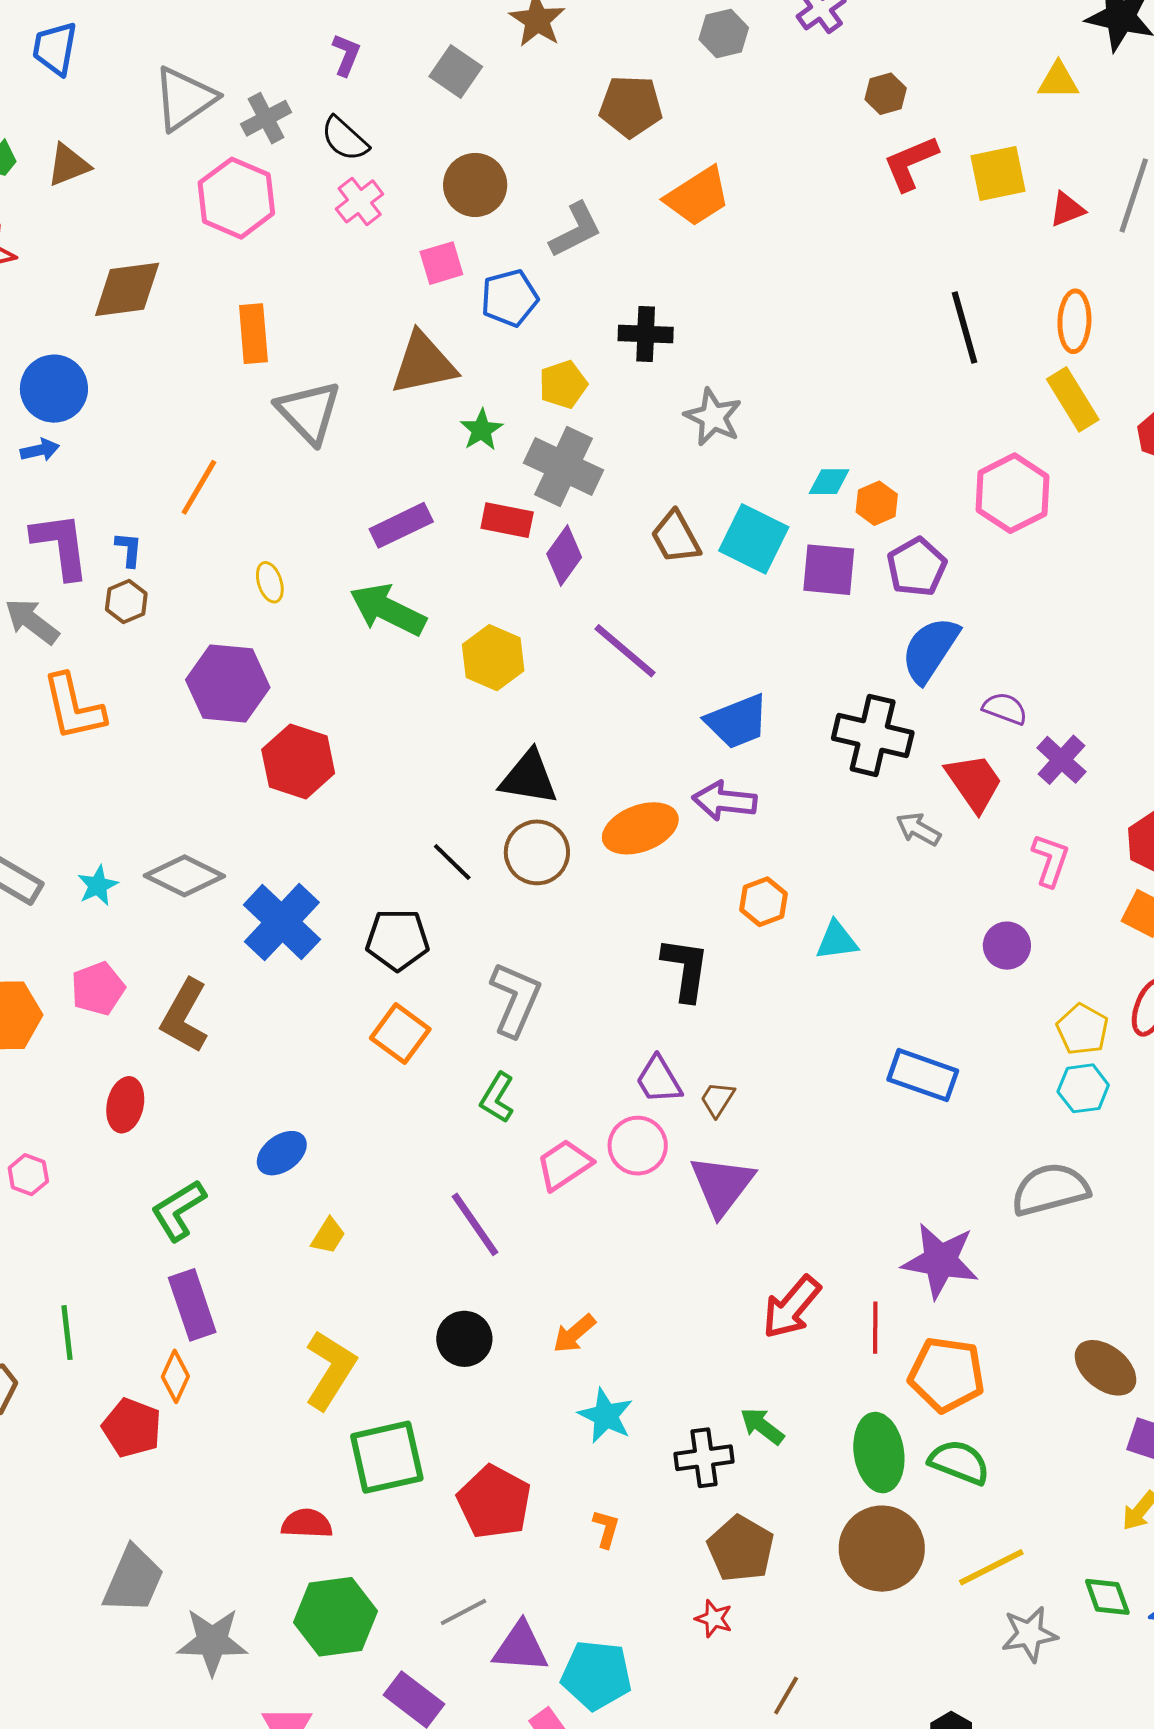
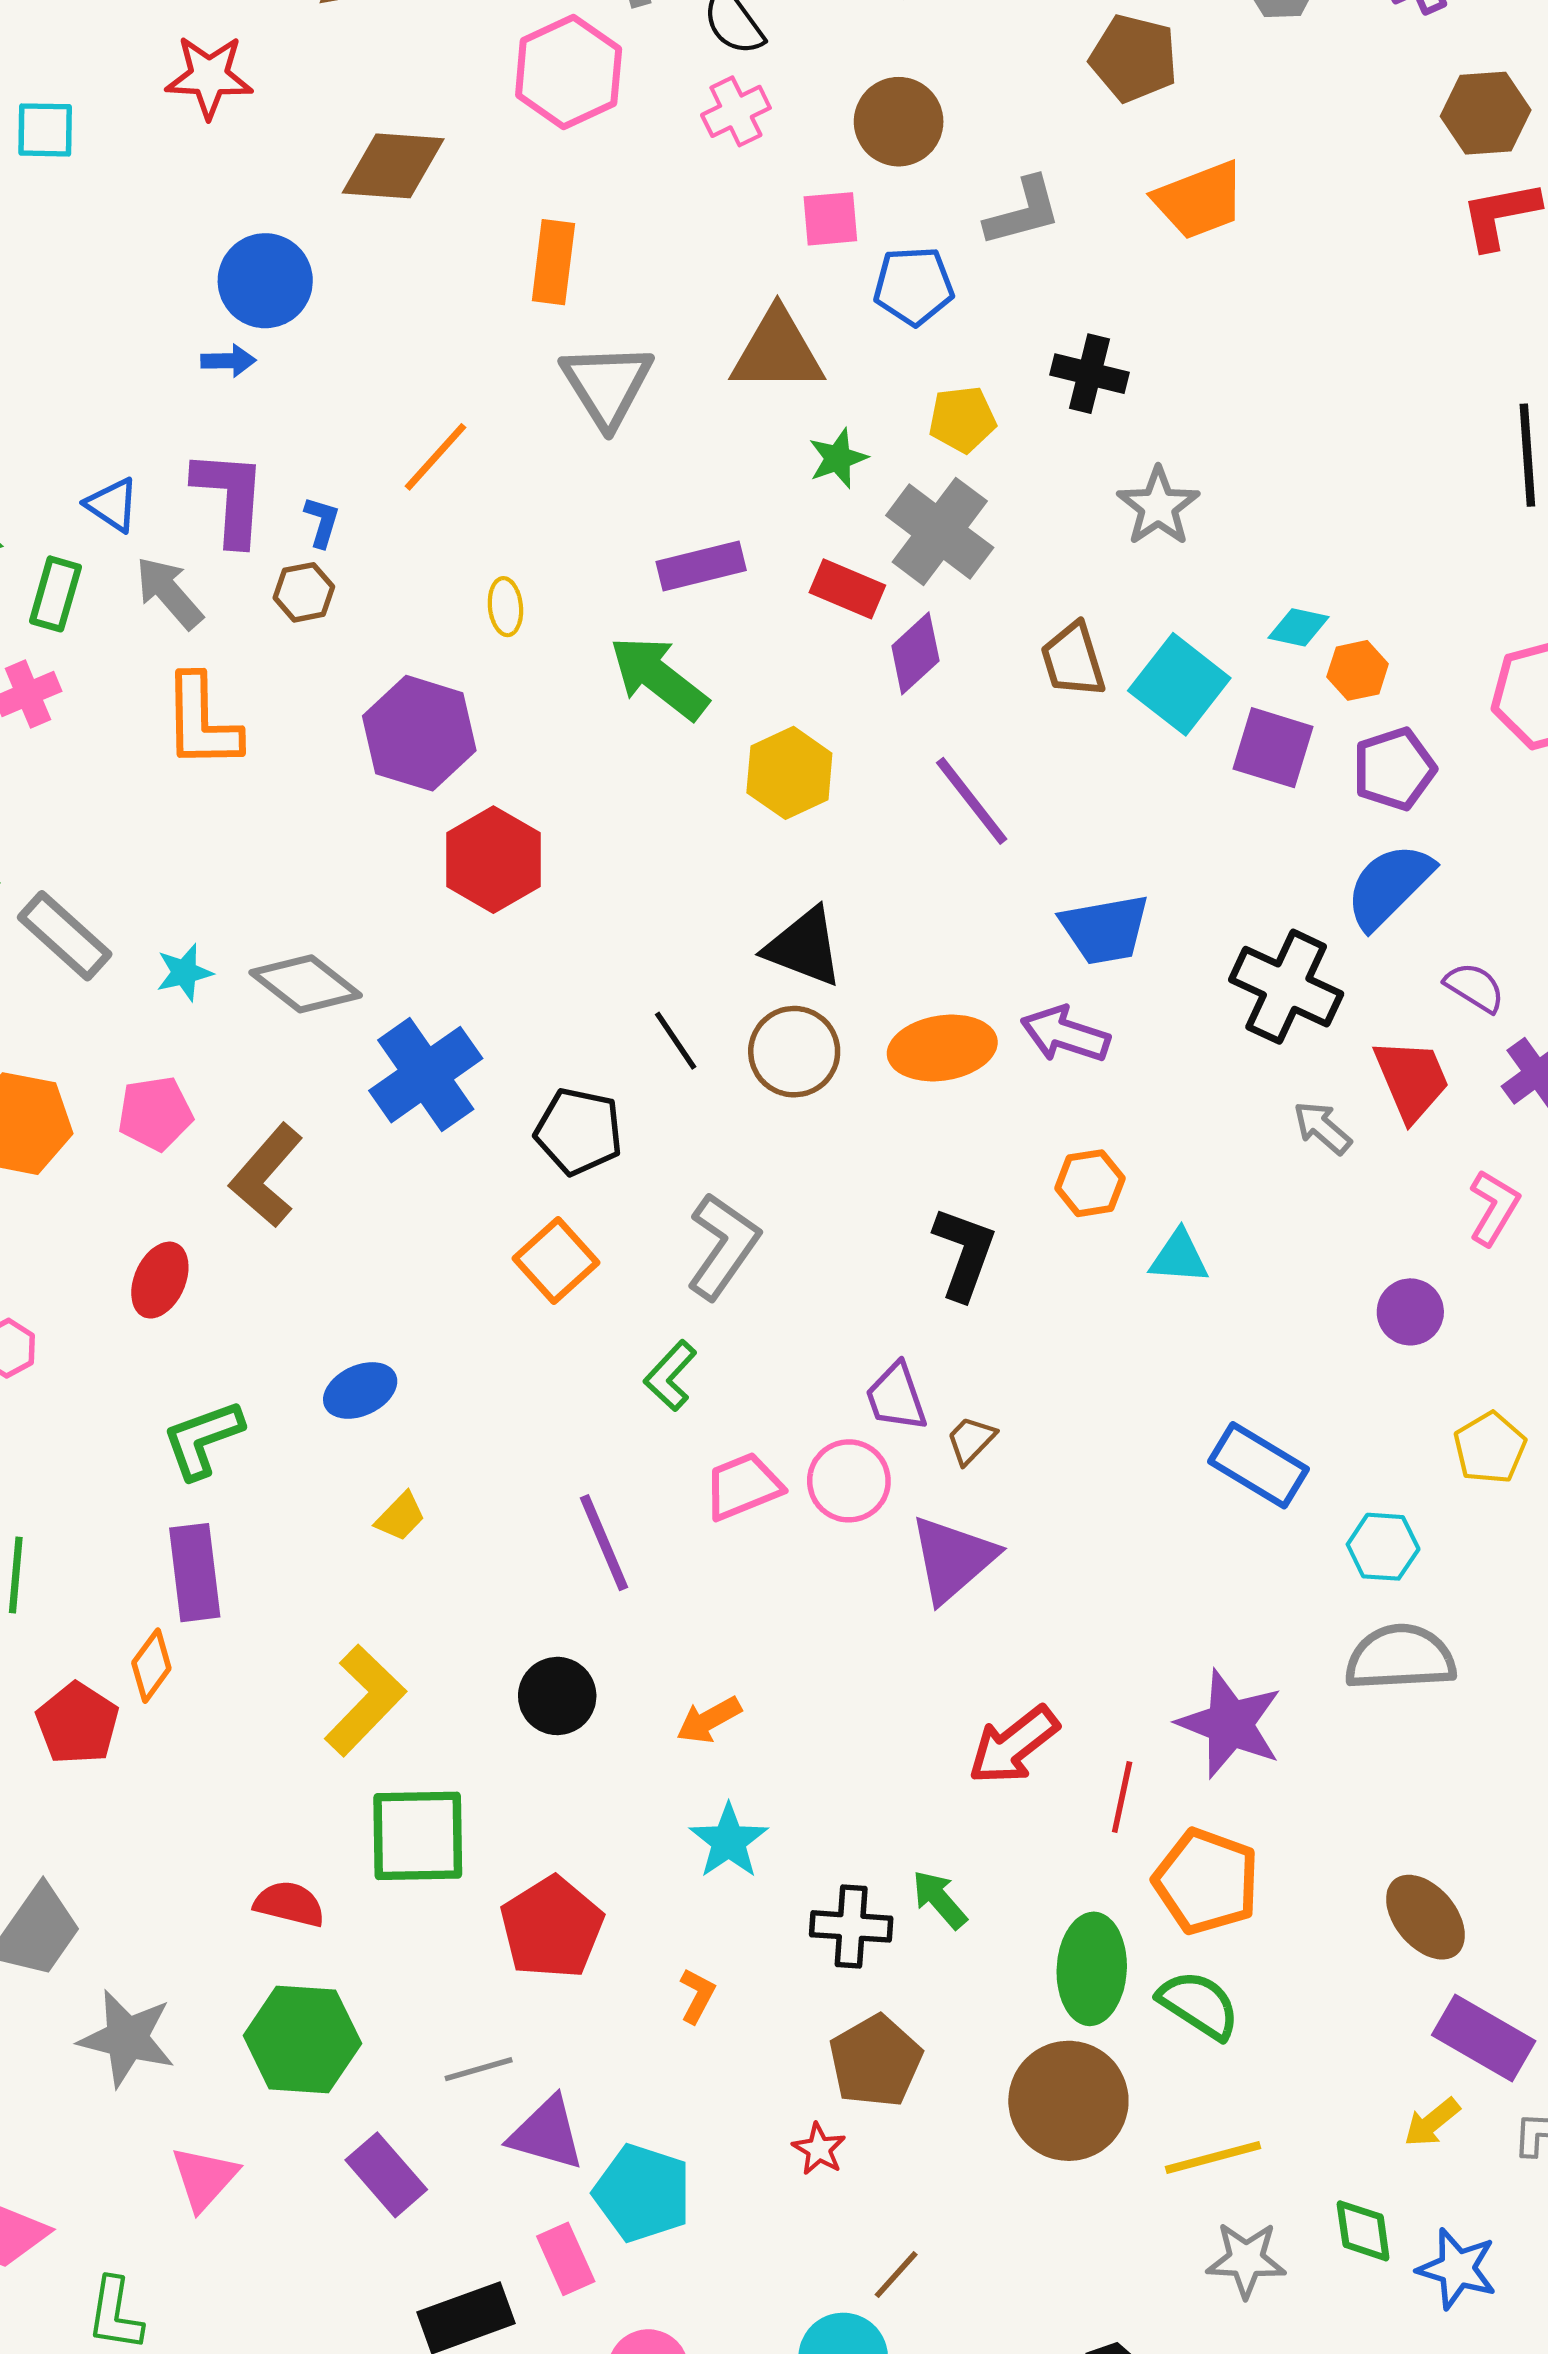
brown hexagon: (886, 94) -> (1486, 113), size x1.5
cyan hexagon: (1083, 1088) -> (1383, 1547), moved

